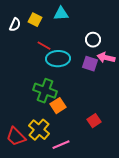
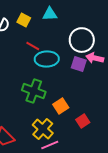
white circle: (93, 40) -> (82, 40), size x1.6
orange square: (58, 106) -> (61, 106), moved
yellow cross: (39, 130) -> (43, 129), moved

